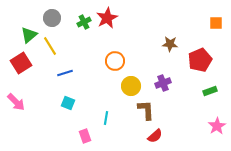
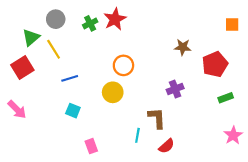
yellow circle: (131, 86) -> (113, 92), moved
cyan line: (106, 118) -> (137, 135), moved

